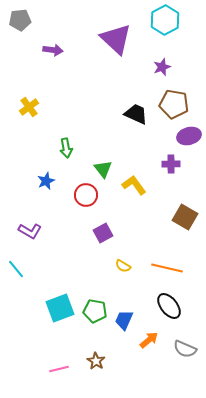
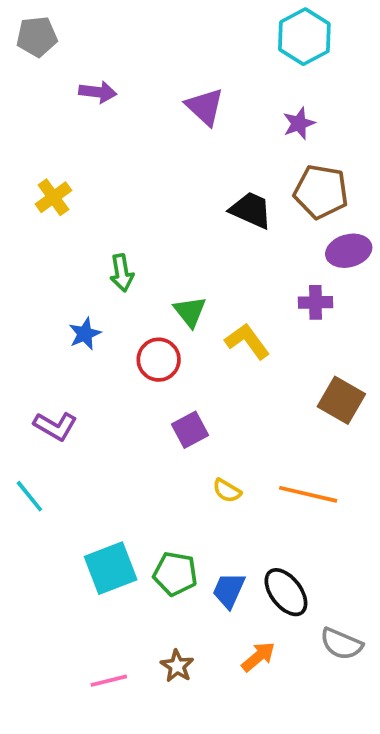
purple triangle: (116, 39) -> (205, 107), moved, size x0.7
black ellipse: (169, 306) -> (286, 592), moved
orange arrow: (149, 340) -> (258, 657), moved

